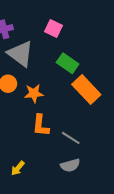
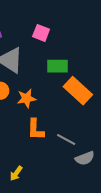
green rectangle: (68, 63) -> (57, 66), turned -30
gray semicircle: (70, 165) -> (85, 158), moved

